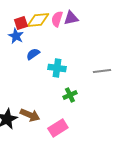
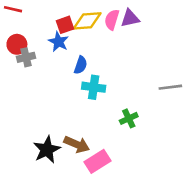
blue semicircle: (33, 54) -> (81, 65), turned 144
cyan cross: (57, 68) -> (94, 87), moved
pink rectangle: (58, 128) -> (98, 161), moved

